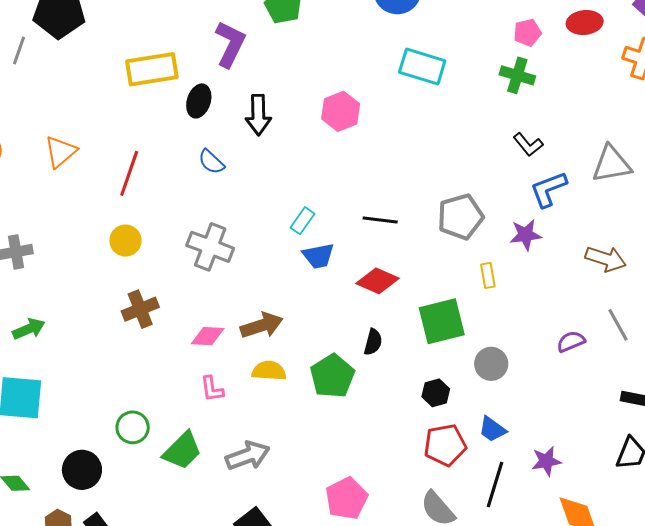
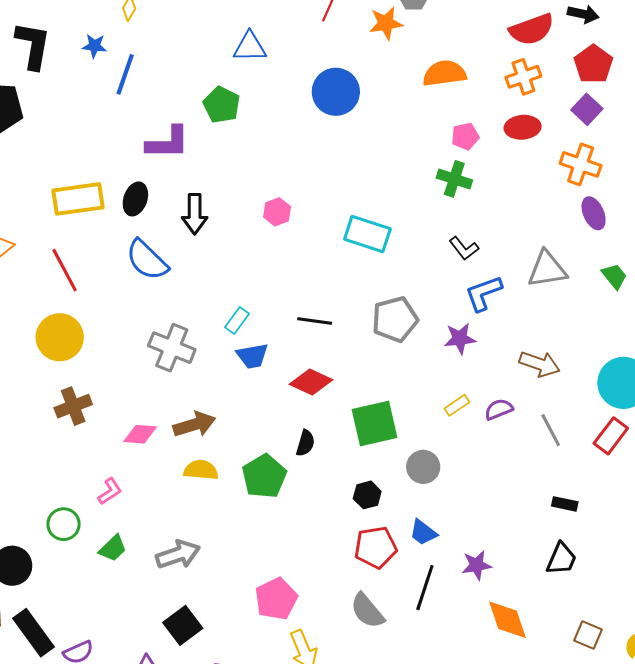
purple L-shape: (230, 44) -> (168, 143), turned 63
cyan rectangle: (422, 67) -> (367, 234), moved
yellow rectangle: (152, 69) -> (78, 199), moved
pink hexagon: (341, 111) -> (277, 212), size x0.7
blue semicircle: (211, 162) -> (147, 260), size x1.6
red line: (129, 173) -> (65, 270), turned -48
yellow circle: (125, 241) -> (60, 337), size x1.5
gray cross: (210, 247) -> (172, 348), moved
yellow rectangle: (488, 275) -> (457, 405), moved, turned 65
purple semicircle: (571, 342) -> (499, 409), moved
pink L-shape: (212, 389) -> (110, 491), moved, turned -116
green trapezoid: (182, 451) -> (113, 548), size x0.7

